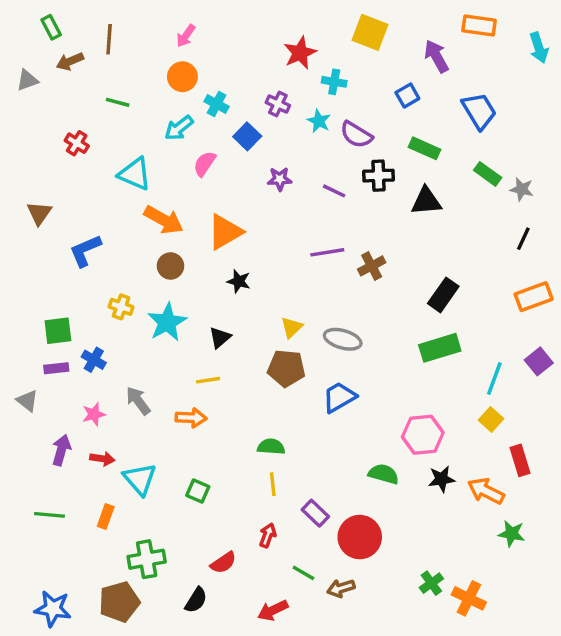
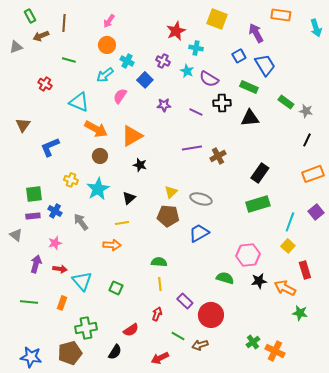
blue trapezoid: (479, 111) -> (265, 65), moved
gray arrow: (138, 401) -> (81, 222), moved

